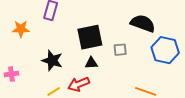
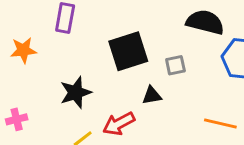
black star: (52, 61) -> (76, 93), turned -30
black triangle: (91, 63) -> (152, 95), moved

